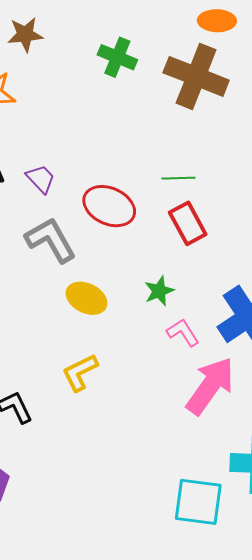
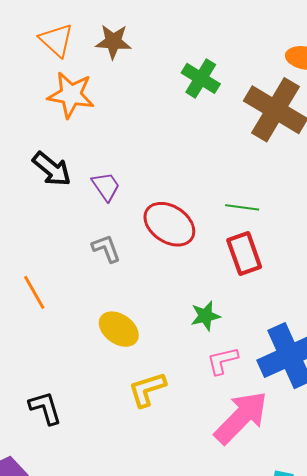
gray L-shape: (51, 240) -> (106, 248), size x0.6
yellow ellipse: (86, 298) -> (119, 329), moved
pink L-shape: (183, 333) -> (222, 361), turned -80
yellow L-shape: (80, 372) -> (147, 389), moved

